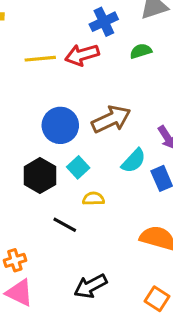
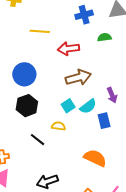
red arrow: (82, 55) -> (68, 49), moved
blue circle: (60, 125) -> (24, 74), moved
cyan square: (78, 167) -> (68, 106), moved

